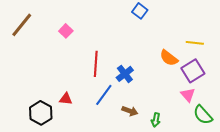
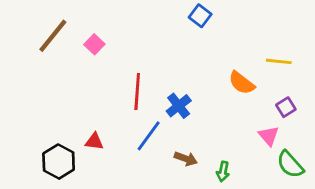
brown line: (22, 25) -> (53, 36), moved
purple square: (193, 71) -> (286, 107), moved, size x0.6

